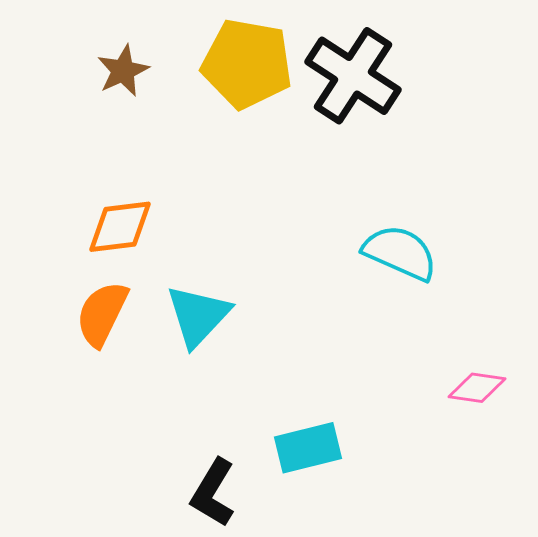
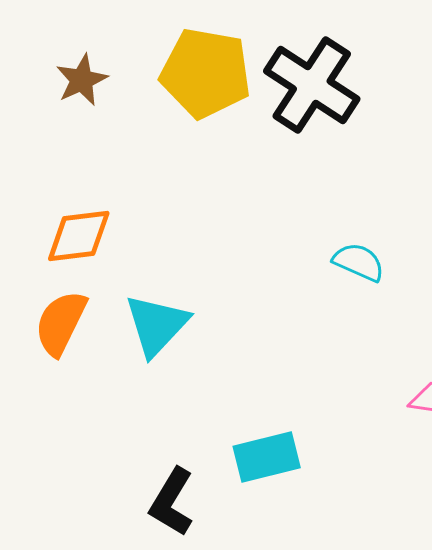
cyan semicircle: (400, 253) -> (359, 262), size x0.7

